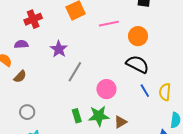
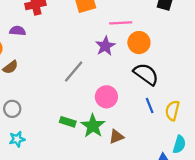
orange circle: (138, 36) -> (139, 43), moved
purple star: (59, 49) -> (105, 46), moved
green rectangle: (77, 116) -> (68, 122), turned -64
green star: (99, 116) -> (93, 126), turned 30

